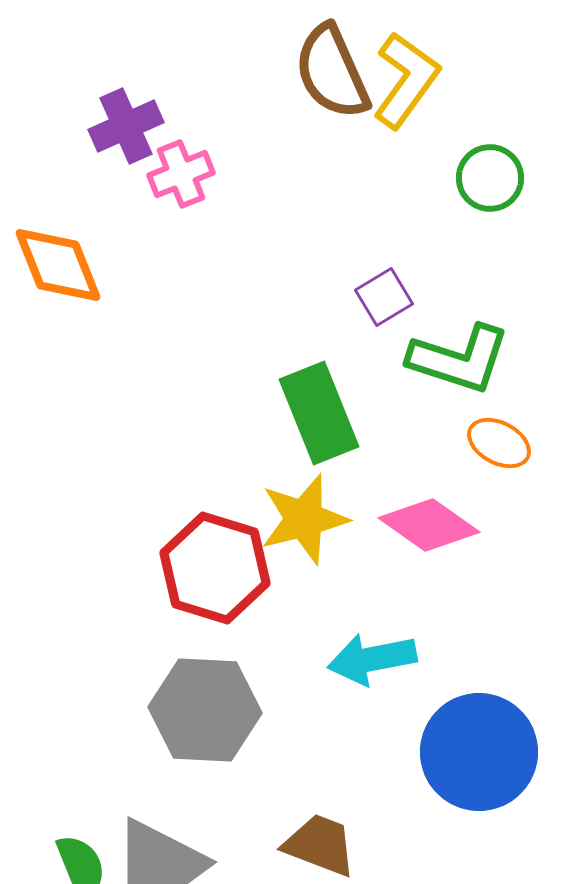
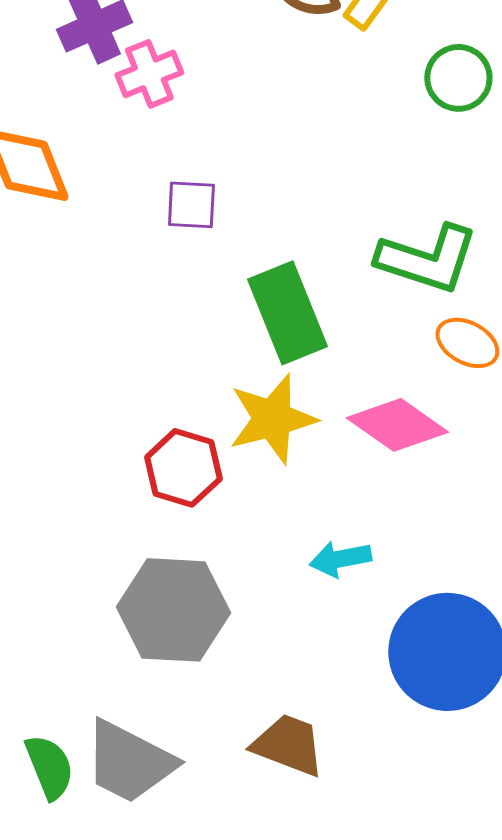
purple square: (384, 297) -> (191, 205), moved, turned 34
red hexagon: (215, 568) -> (183, 468), size x0.7
cyan arrow: (372, 659) -> (340, 559), size x0.7

